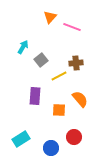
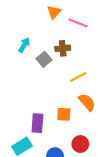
brown cross: (76, 63) -> (63, 48), moved
yellow line: (59, 76) -> (78, 77), moved
purple rectangle: (35, 96) -> (37, 123), moved

